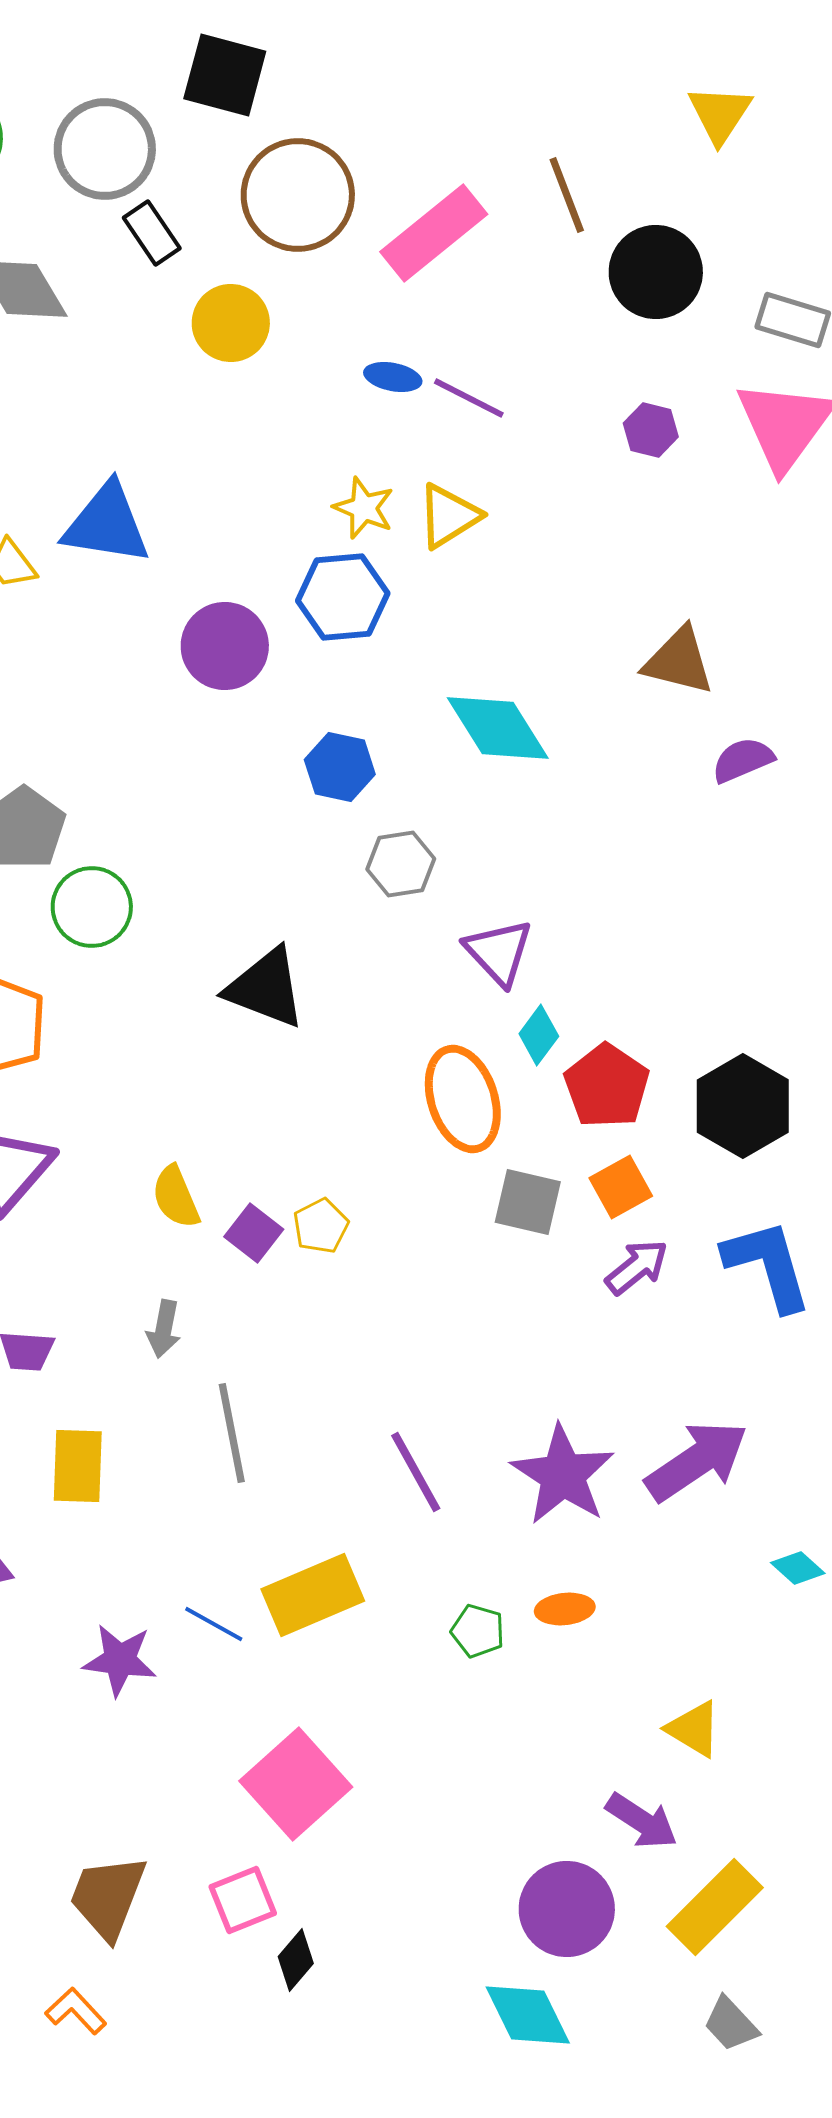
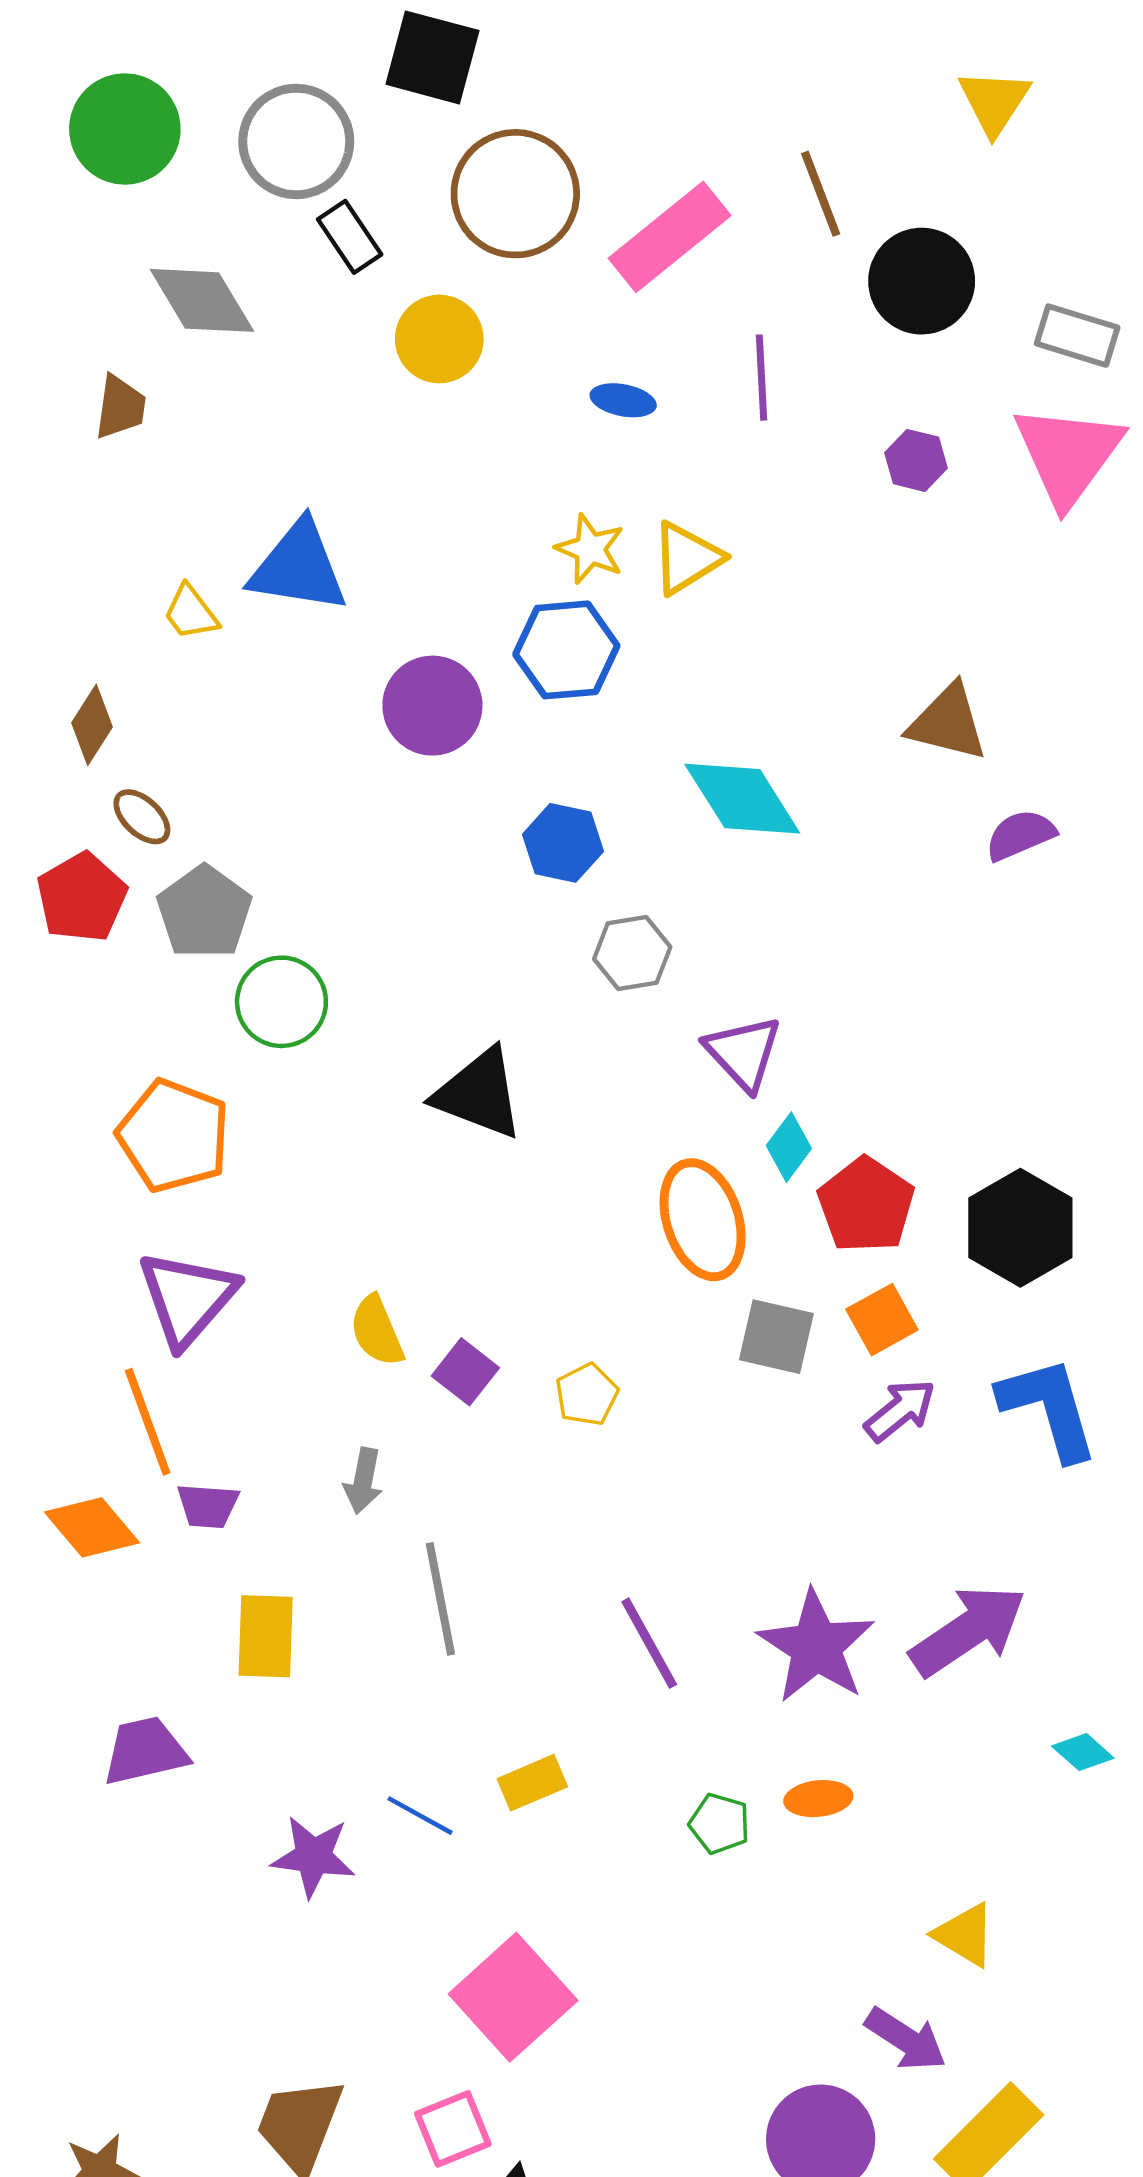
purple line: (469, 398) -> (762, 378), moved, turned 60
yellow pentagon: (321, 1226) -> (587, 1395), moved
yellow rectangle: (313, 1595) -> (532, 1783), size x0.6

